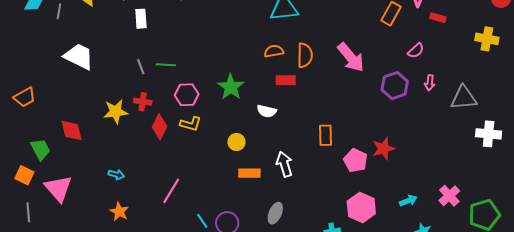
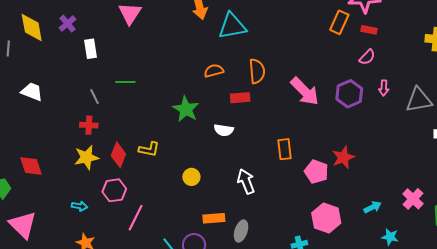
red rectangle: (438, 18) -> (369, 30), moved
orange semicircle: (274, 51) -> (214, 71), moved
white trapezoid: (79, 56) -> (32, 92), size x0.7
pink arrow: (351, 57) -> (305, 91), moved
green line: (166, 65) -> (125, 82), moved
pink hexagon: (187, 95) -> (114, 190), moved
red cross: (143, 102) -> (89, 125), moved
yellow star: (116, 112) -> (86, 157), moved
yellow circle: (237, 142) -> (191, 177), moved
orange rectangle: (249, 173) -> (214, 218), moved

